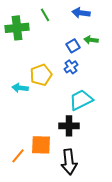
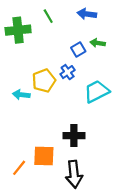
blue cross: (71, 67) -> (68, 72), moved
cyan trapezoid: (81, 100) -> (97, 91), moved

